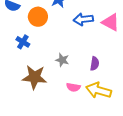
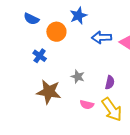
yellow arrow: (99, 90) -> (112, 109), turned -145

